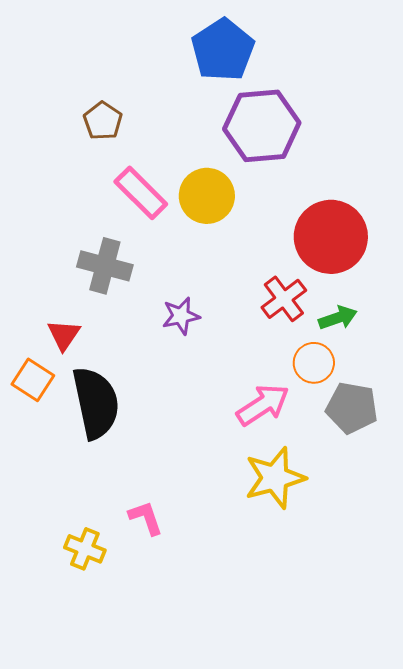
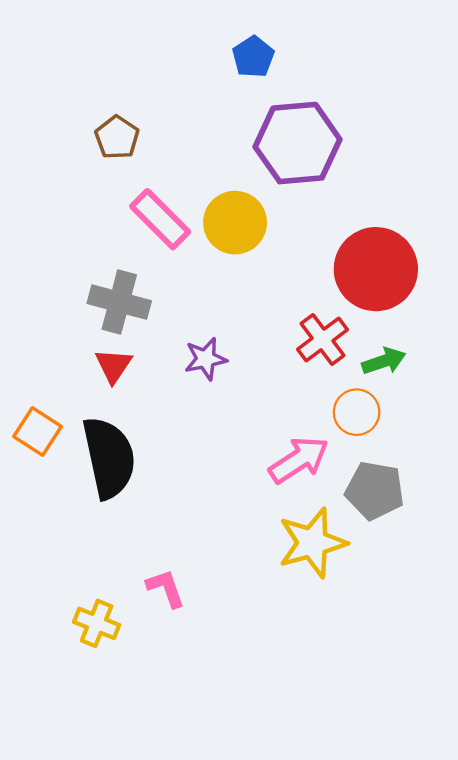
blue pentagon: (223, 50) -> (253, 57), size x0.6
red triangle: (64, 335) -> (114, 366), moved
gray pentagon: (352, 408) -> (375, 491), moved

